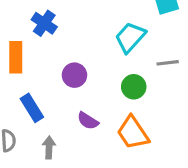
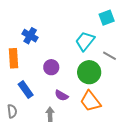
gray line: (168, 63) -> (110, 56), turned 40
green circle: (134, 87) -> (89, 72), size x1.5
gray arrow: (49, 147) -> (50, 114), moved

